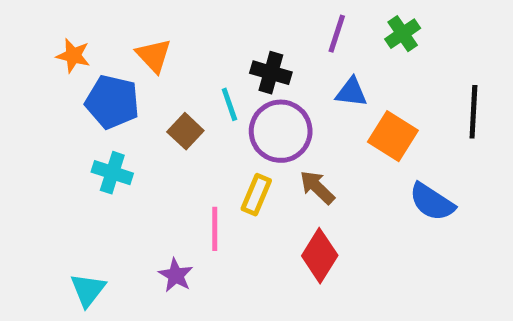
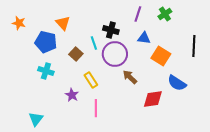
orange star: (73, 56) -> (19, 23), moved
yellow rectangle: (256, 195) -> (91, 80), moved, turned -56
pink line: (215, 229) -> (96, 108), moved
red diamond: (320, 256) -> (153, 99), moved, turned 50
purple star: (176, 275) -> (72, 95), moved

